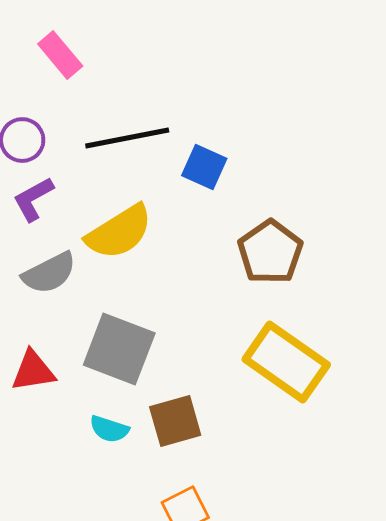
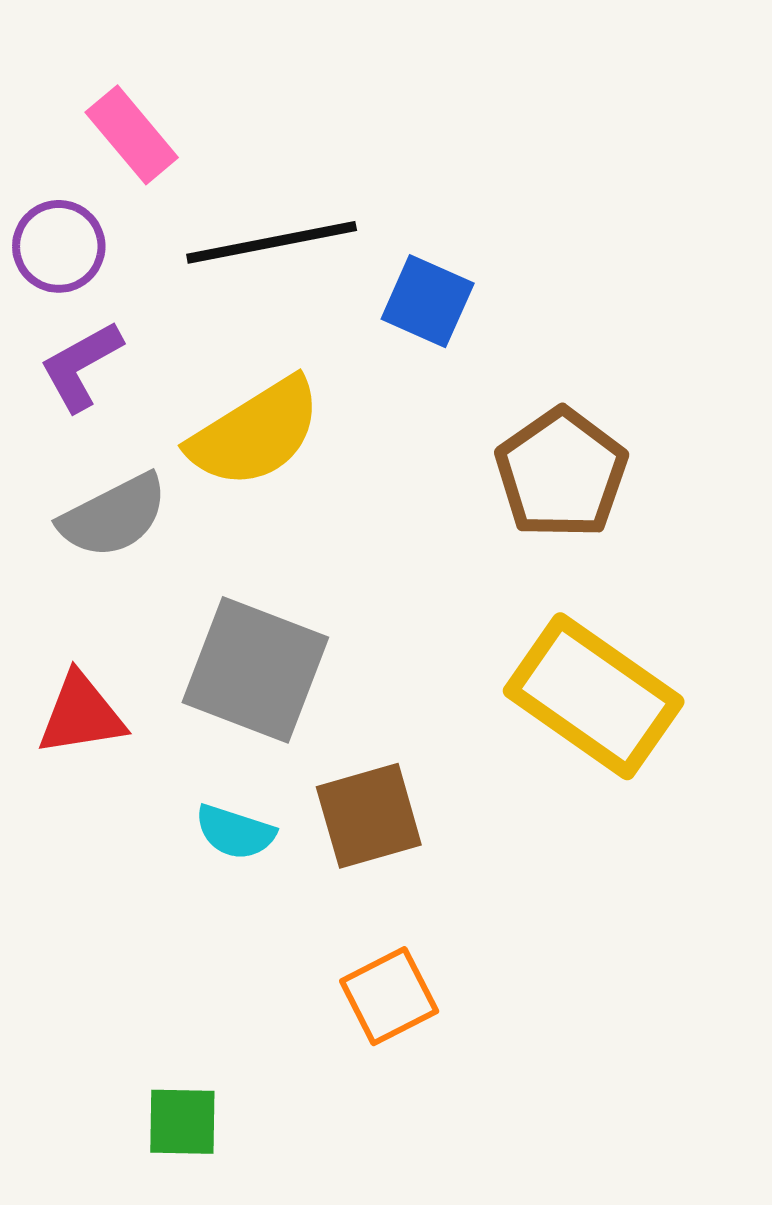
pink rectangle: (60, 55) -> (132, 135), moved

